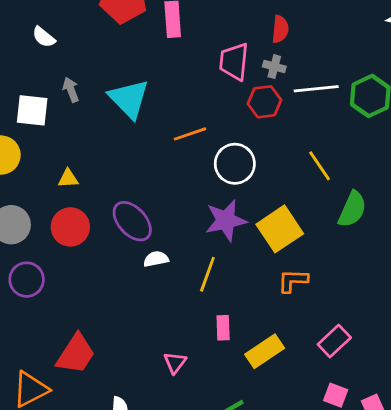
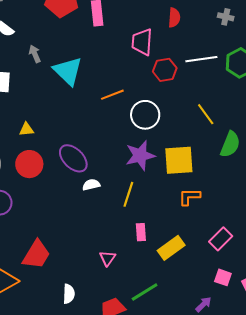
gray cross: (274, 67) -> (226, 17), moved
gray arrow: (71, 90) -> (35, 54), moved
yellow square: (280, 229) -> (179, 160), turned 32

